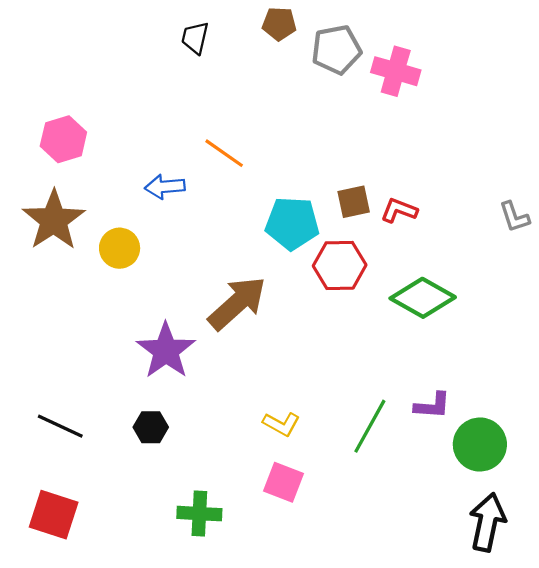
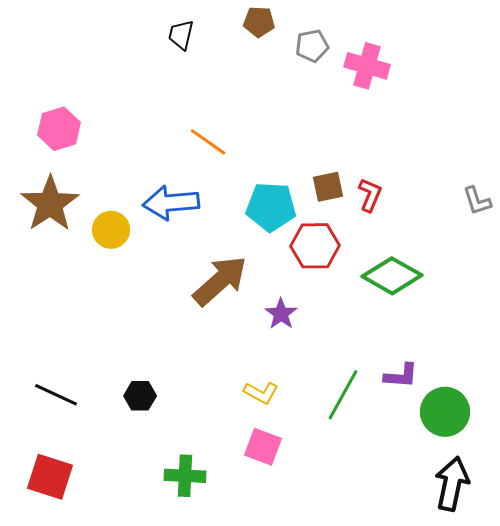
gray pentagon: (336, 50) -> (312, 46), size x0.7
blue arrow: (165, 187) -> (171, 203), moved, size x1.5
red L-shape: (399, 210) -> (370, 195), turned 92
purple star: (166, 351) -> (281, 314), moved, size x0.6

